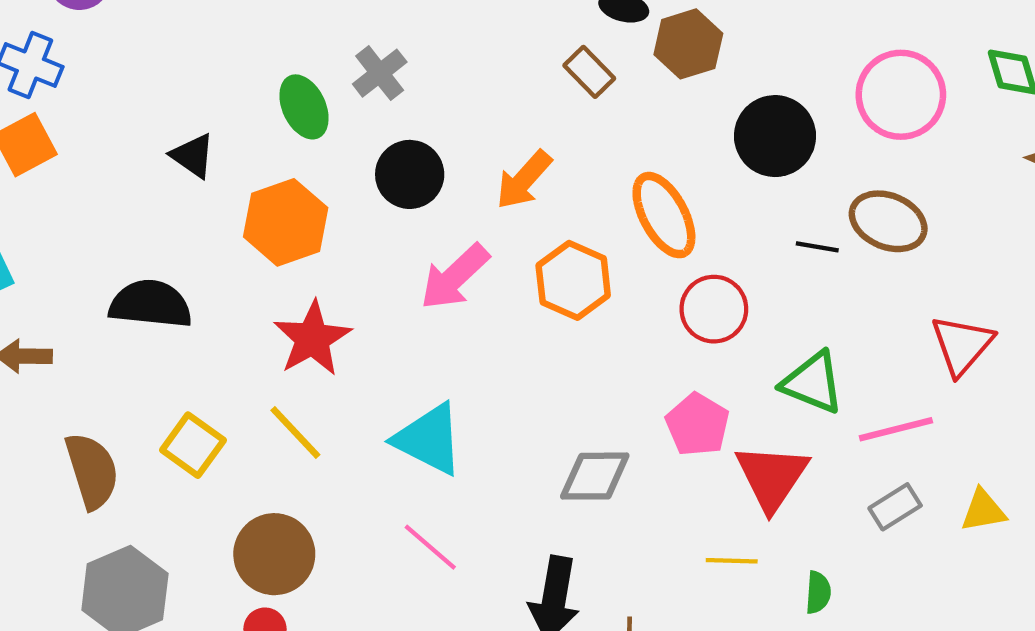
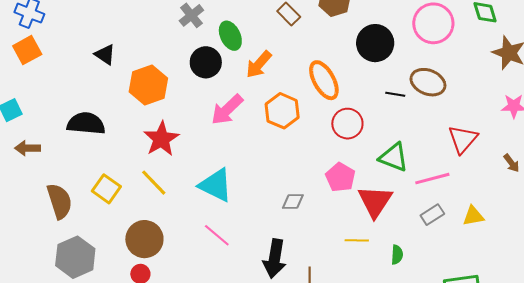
green ellipse: (304, 107) -> (230, 36), moved
gray diamond: (595, 476) -> (293, 202), size x0.7

